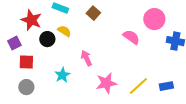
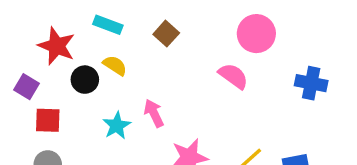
pink circle: (154, 19) -> (256, 34), moved
purple square: (14, 43) -> (27, 87), turned -32
cyan star: (62, 75) -> (117, 126), moved

